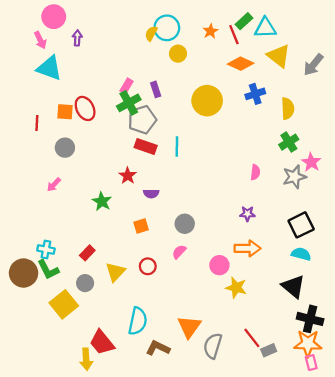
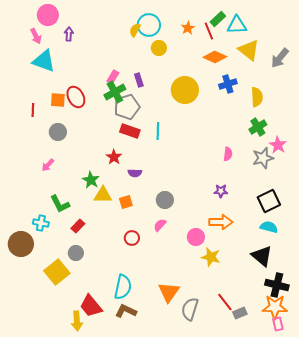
green L-shape: (48, 270) -> (60, 204), moved
yellow triangle: (115, 272) -> (103, 195), moved, turned 48
brown L-shape: (158, 348) -> (126, 311), moved

